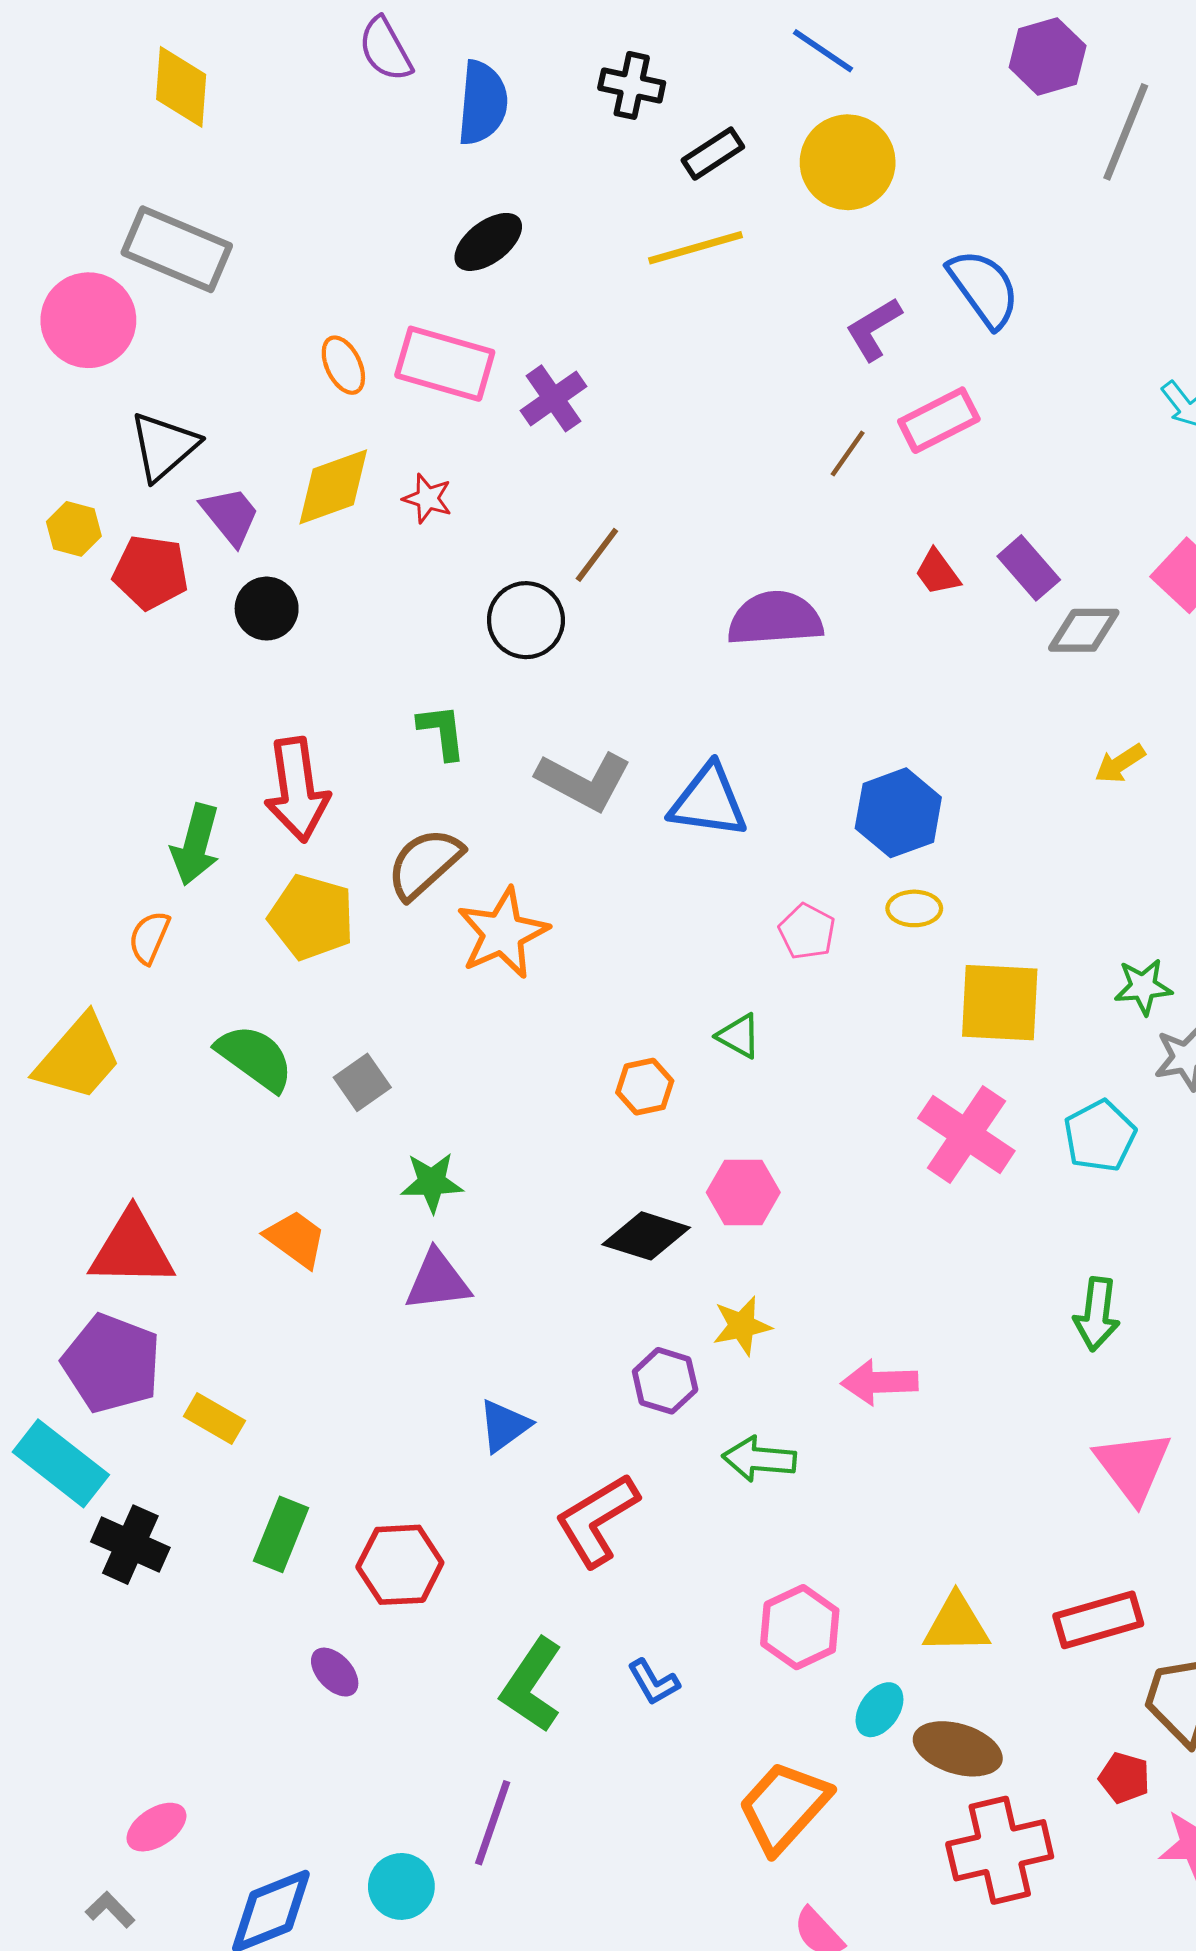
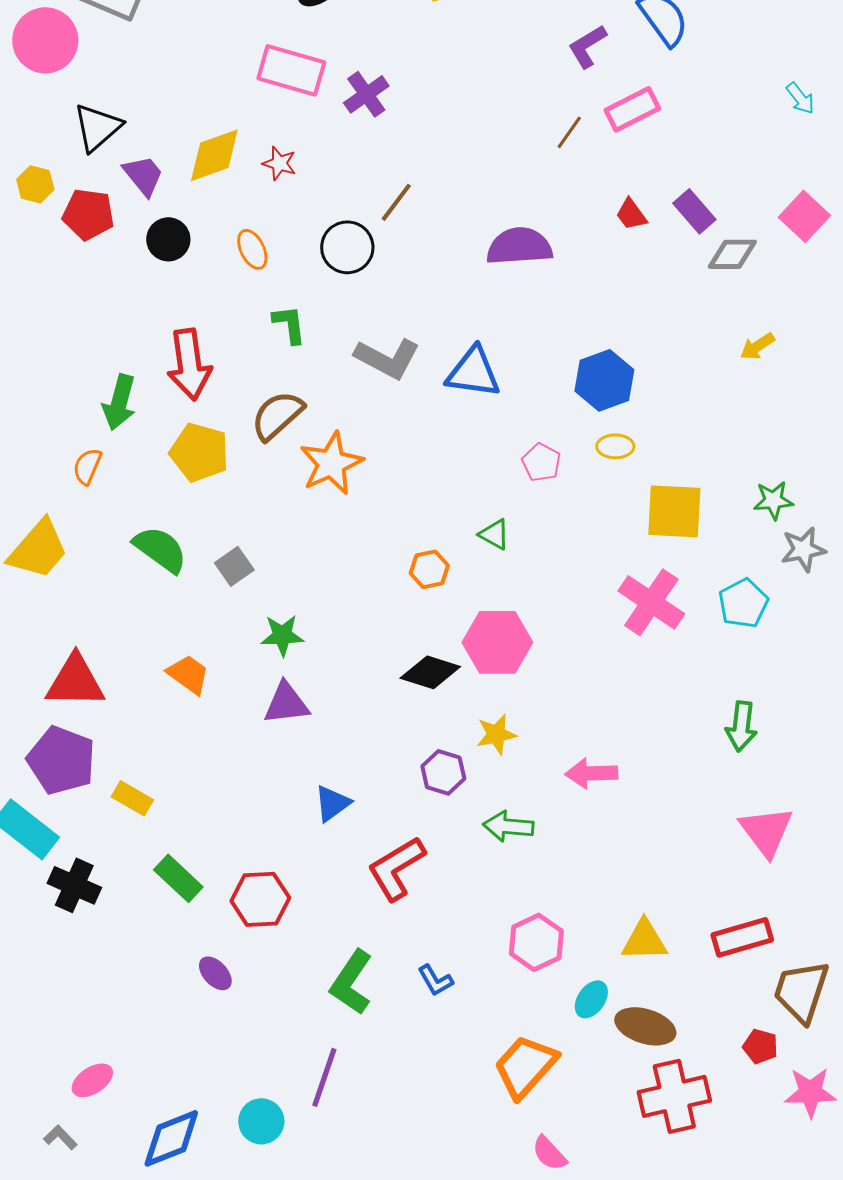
orange ellipse: (343, 365) -> (252, 249), moved
pink hexagon: (743, 1192) -> (497, 642), size x1.4
green rectangle: (281, 1534) -> (178, 878), turned -69

